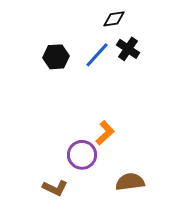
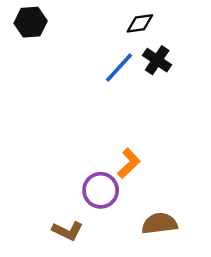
black hexagon: (56, 57) -> (31, 22), moved

